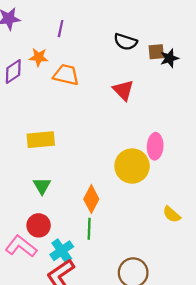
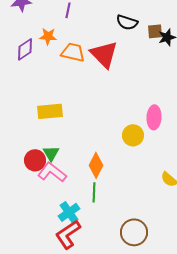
red triangle: (123, 90) -> (104, 54), moved, size x1.4
yellow circle: (132, 166) -> (133, 135), size x0.7
red circle: (39, 225) -> (35, 160), moved
pink L-shape: (21, 246) -> (52, 172), moved

